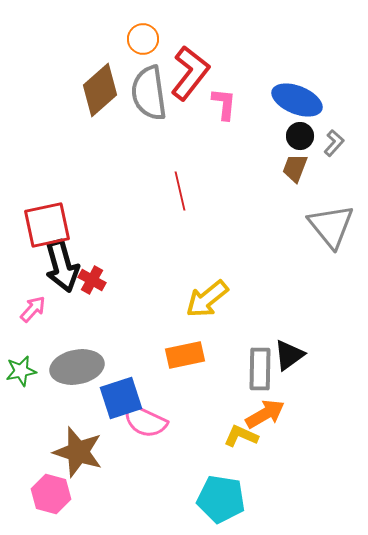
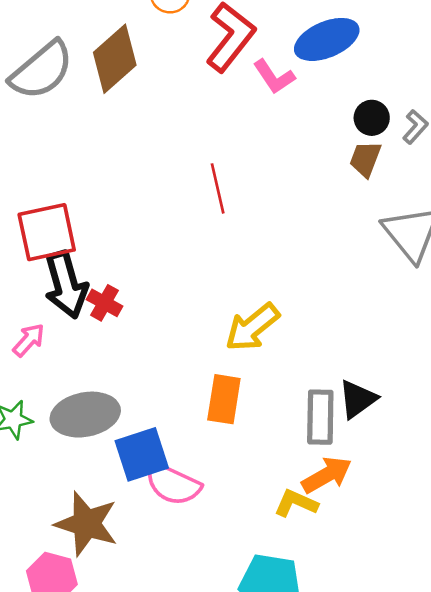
gray semicircle: (149, 93) -> (42, 70), moved, turned -122
blue ellipse: (297, 100) -> (327, 39), moved, turned -45
pink L-shape: (224, 104) -> (274, 77), turned 140
orange rectangle: (185, 355) -> (224, 399), turned -69

